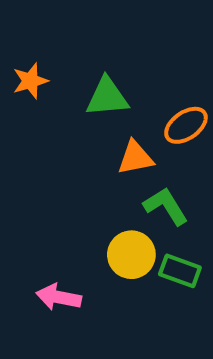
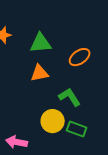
orange triangle: (135, 158) -> (40, 73), moved

